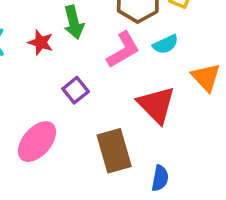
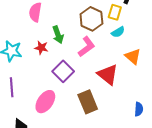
cyan semicircle: (165, 44) -> (118, 32), moved
purple square: (76, 90) -> (63, 71), size x1.5
blue semicircle: (160, 178) -> (139, 109), moved

